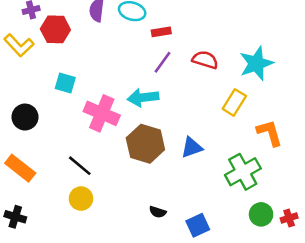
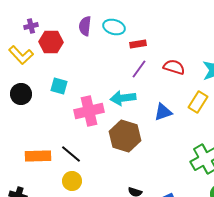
pink cross: (102, 113) -> (89, 111), turned -36
black circle: (25, 117) -> (21, 94), moved
blue triangle: (192, 147) -> (163, 112), moved
orange rectangle: (20, 168) -> (38, 156), moved, turned -40

